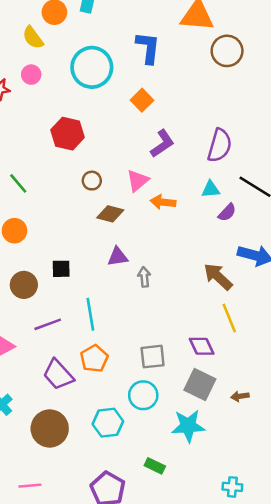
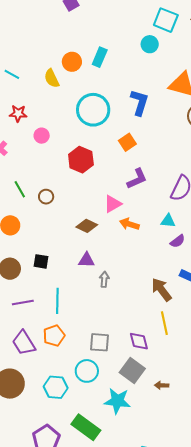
pink circle: (31, 75) -> (42, 136), moved
red hexagon: (68, 134) -> (81, 160), moved
brown circle: (92, 181) -> (46, 197), moved
green rectangle: (155, 466) -> (86, 427), size x1.8

